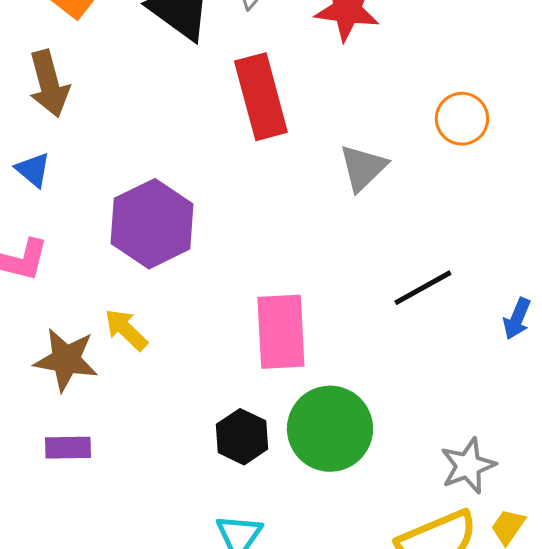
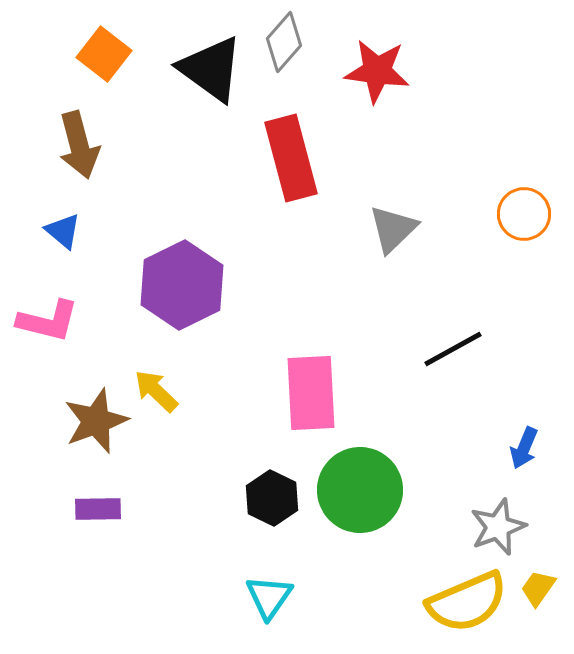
orange circle: (462, 119) -> (524, 214), moved
blue arrow: (517, 319) -> (524, 448), moved
brown star: (66, 360) -> (96, 421), turned -30

